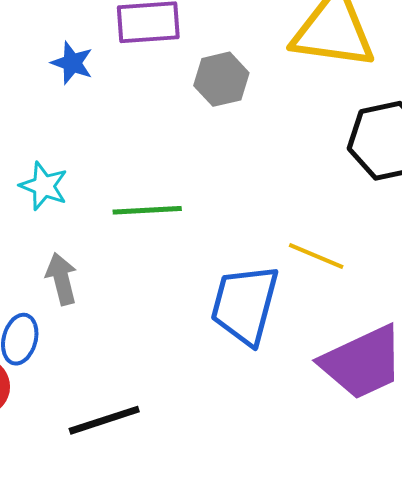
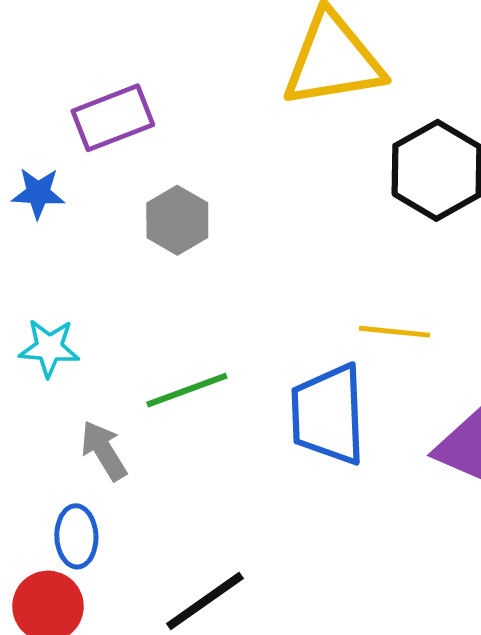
gray hexagon: (221, 79) -> (177, 220), moved
green line: (147, 210) -> (187, 390), moved

